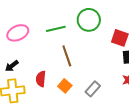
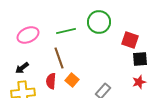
brown line: (67, 56) -> (59, 58), moved
orange square: (65, 86) -> (72, 80), moved

